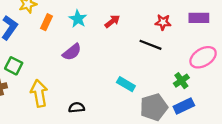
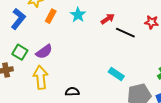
black line: (151, 45) -> (125, 33), moved
purple semicircle: (72, 52) -> (44, 52), moved

